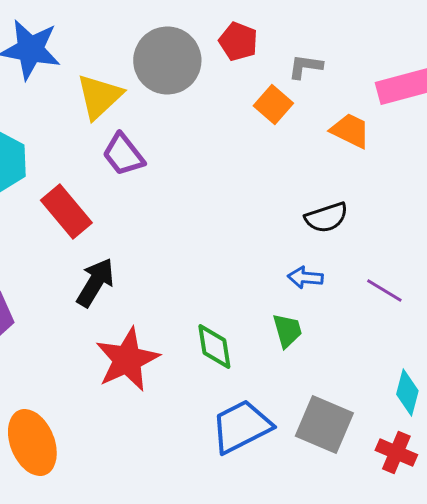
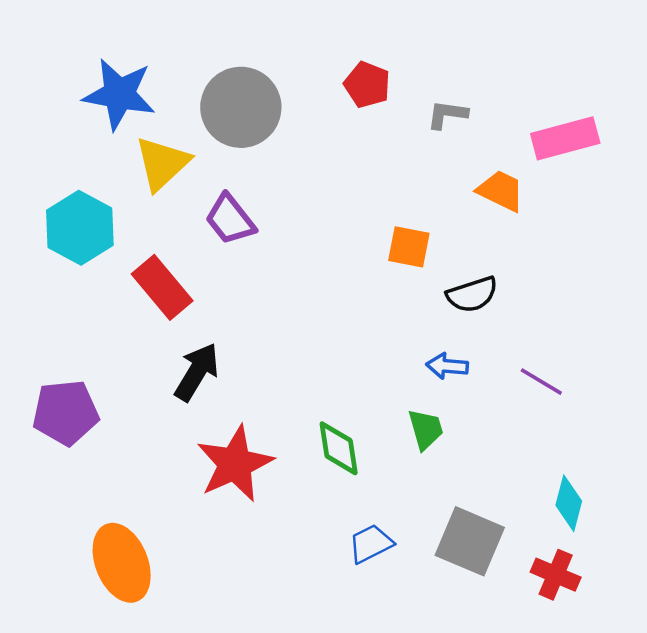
gray circle: (167, 60) -> (241, 107), moved
yellow triangle: (99, 96) -> (162, 163), moved
orange square: (273, 104) -> (409, 247), moved, turned -30
blue trapezoid: (241, 426) -> (371, 544), size x0.6

